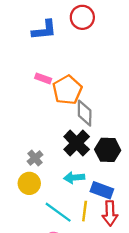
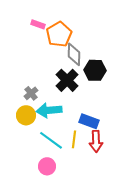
black hexagon: (108, 150) -> (95, 70), moved
cyan arrow: (74, 178) -> (49, 110), moved, size x1.4

